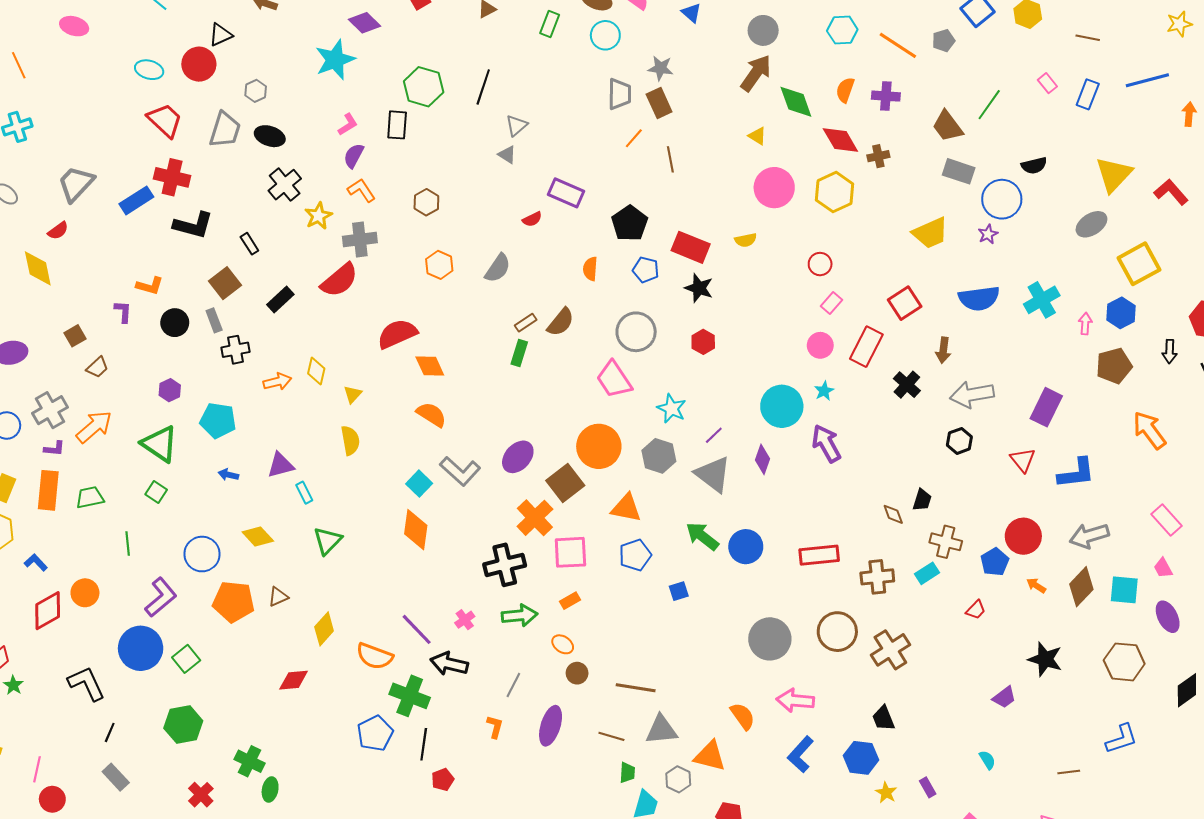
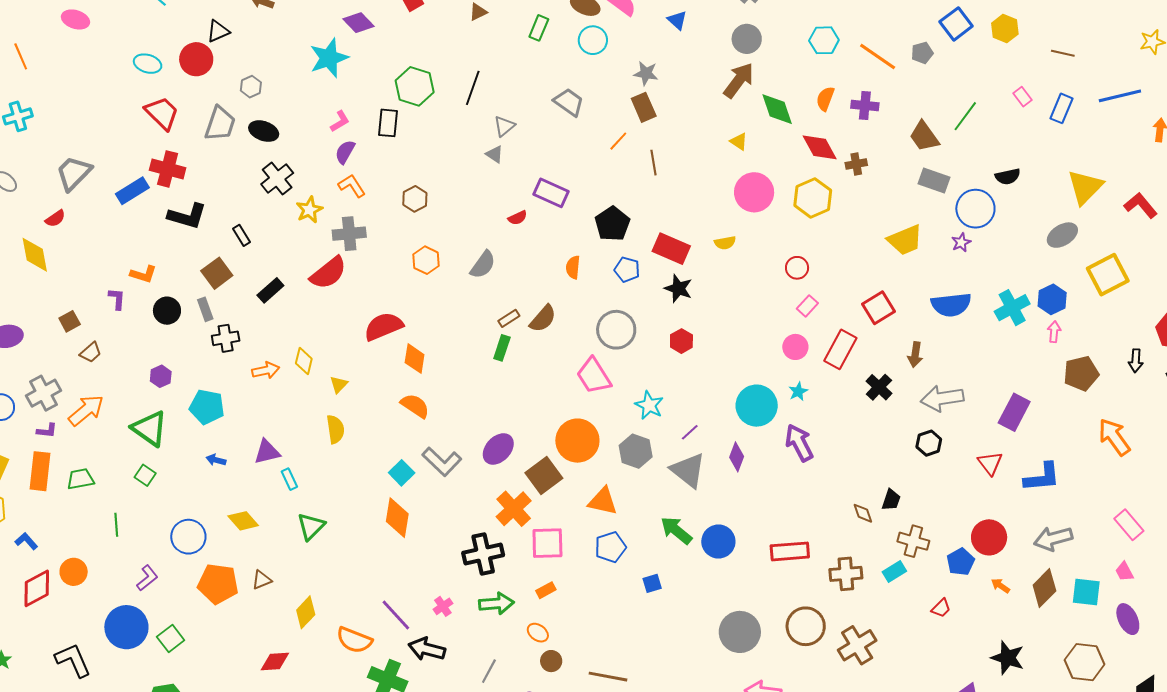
gray trapezoid: (620, 94) -> (569, 102), moved, turned -56
blue hexagon: (1121, 313) -> (1052, 299), moved
orange diamond: (430, 366) -> (415, 359), turned 32
purple L-shape: (161, 597) -> (147, 578), size x0.7

